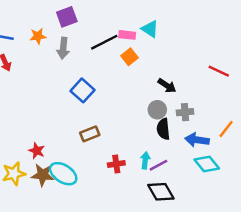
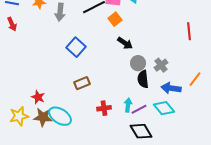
red line: (219, 71) -> (189, 31), turned 60
black arrow: (167, 86) -> (125, 43), moved
gray cross: (185, 112) -> (161, 65), turned -32
cyan diamond: (207, 164) -> (164, 108), moved

